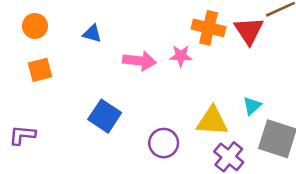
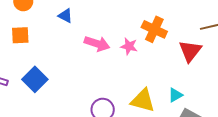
red triangle: (249, 31) -> (190, 51), moved
blue square: (105, 116) -> (35, 79), moved

